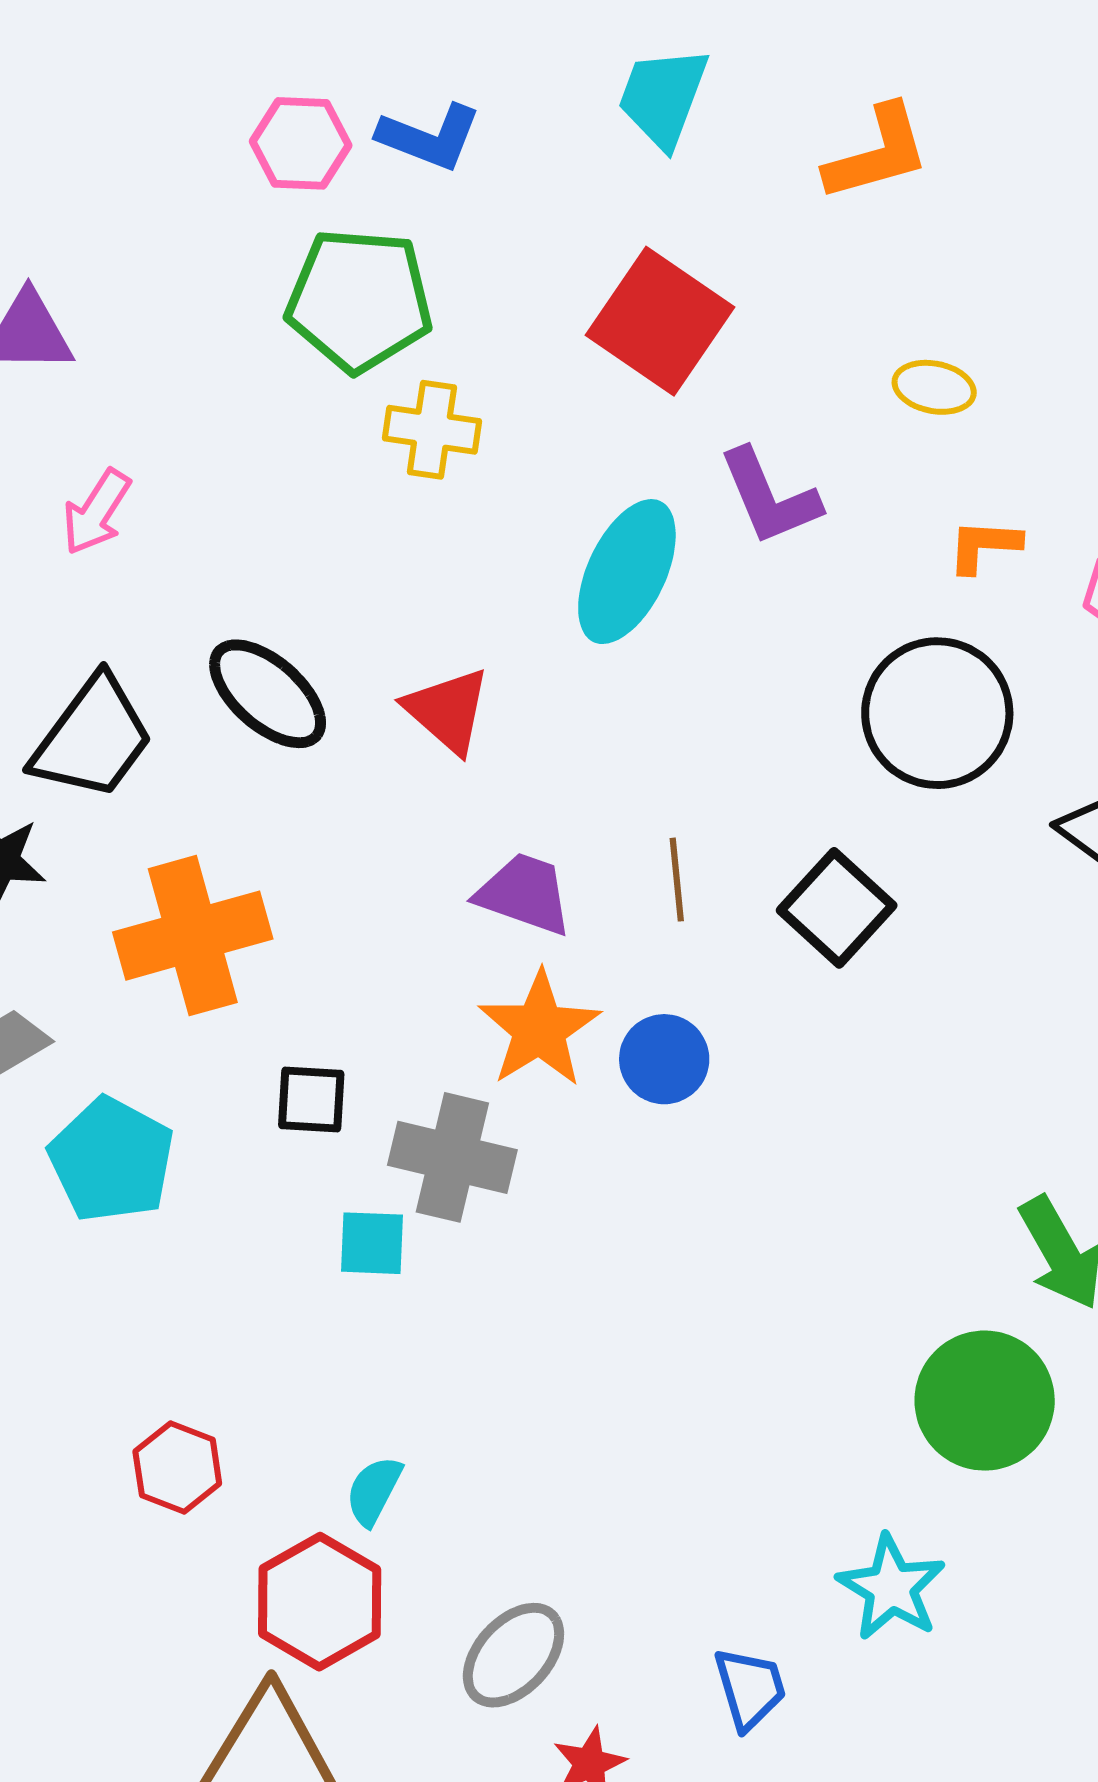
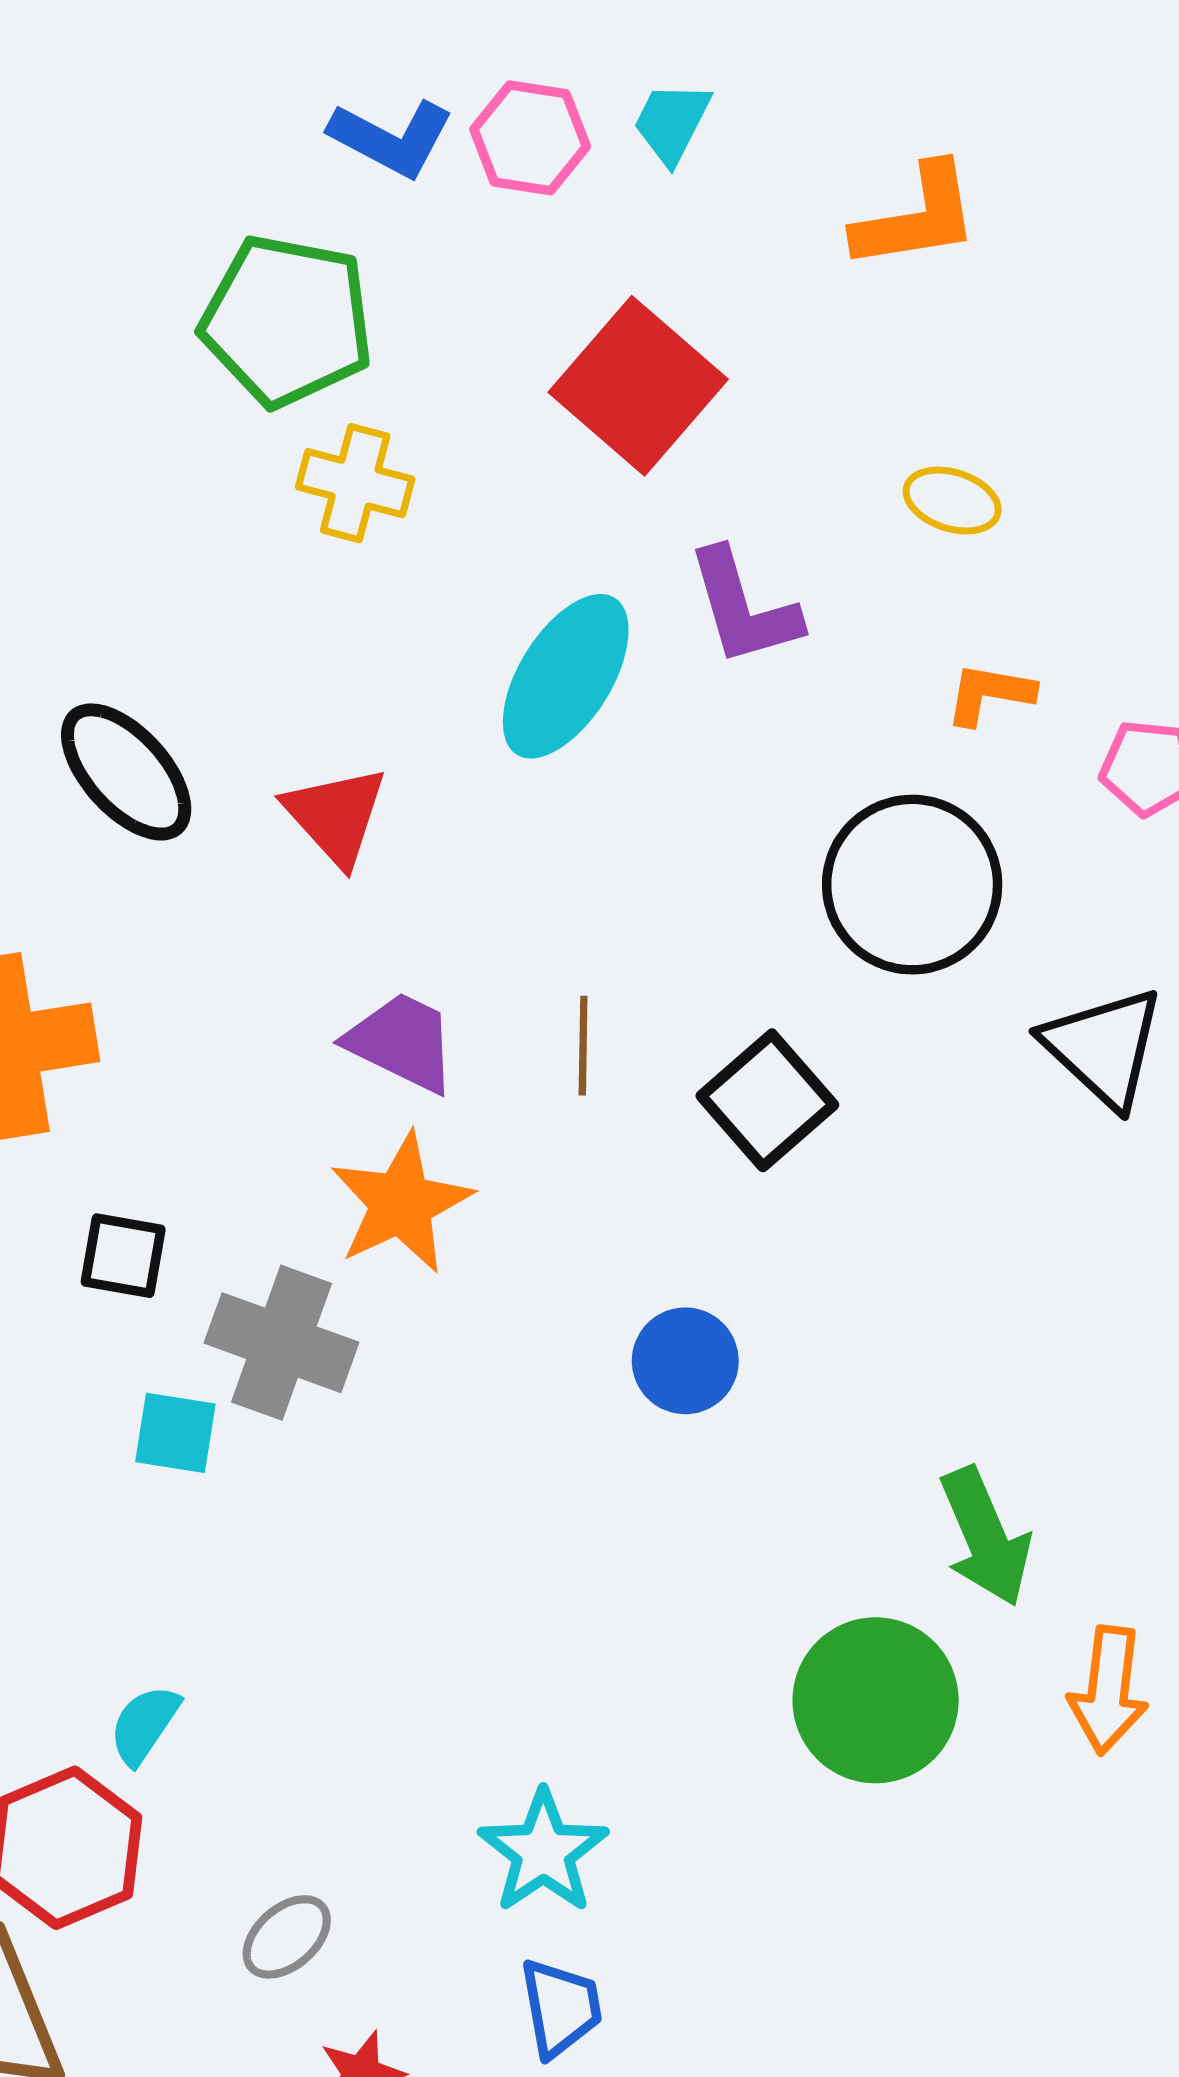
cyan trapezoid: (663, 97) -> (672, 122), size x0.7
pink hexagon: (301, 143) -> (530, 138), moved
blue circle: (664, 1059) -> (685, 1361), moved
cyan star: (891, 1588) -> (543, 1852), moved
gray ellipse: (513, 1655) -> (287, 1937), size x0.7

